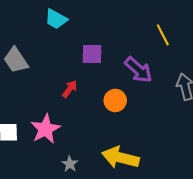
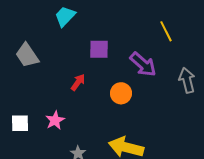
cyan trapezoid: (56, 19) -> (65, 16), turned 105
pink star: (45, 129) -> (55, 120), size x0.7

